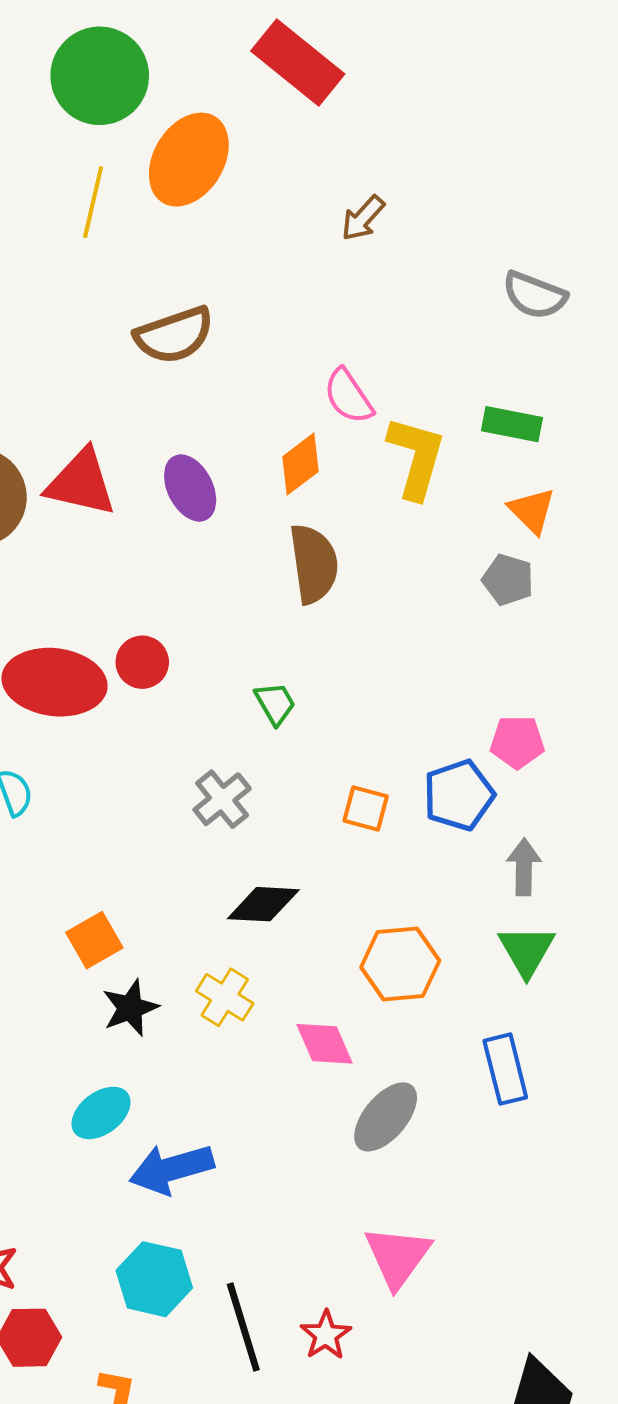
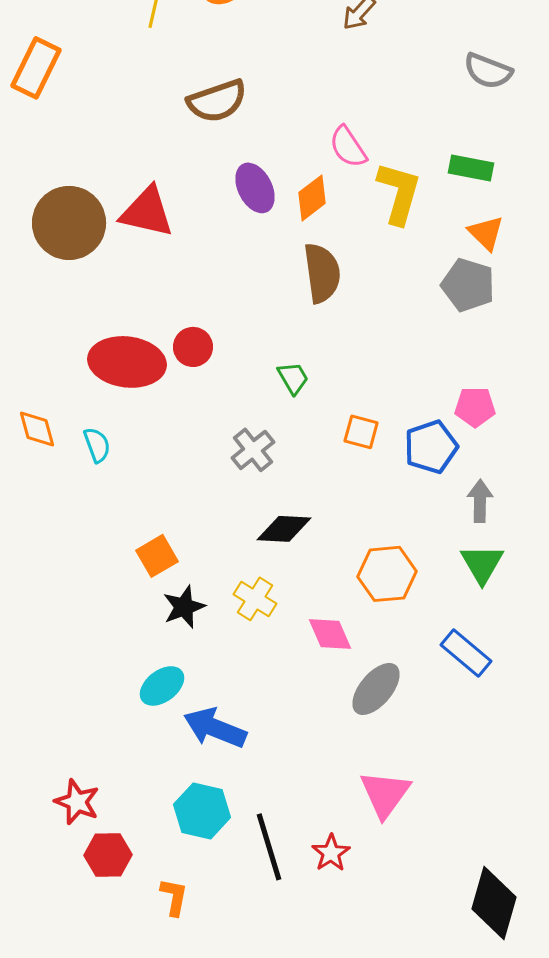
purple ellipse: (190, 488) -> (255, 188), moved
gray pentagon: (508, 580) -> (468, 285), size x1.4
orange square: (366, 808) -> (361, 432), moved
blue rectangle: (505, 1069) -> (466, 653), turned -36
blue arrow: (172, 1169) -> (215, 728), turned 38

